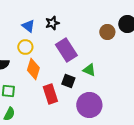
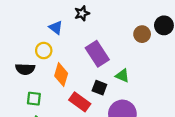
black star: (52, 23) -> (82, 13), moved
yellow circle: (25, 47) -> (44, 50), moved
red rectangle: (50, 94) -> (80, 102), turned -36

